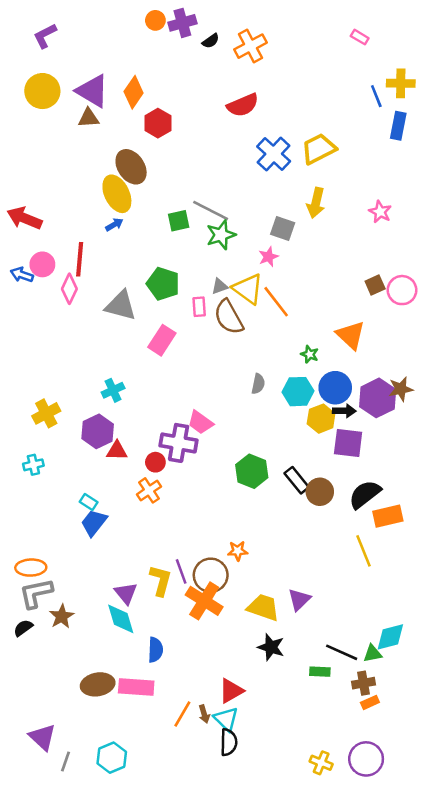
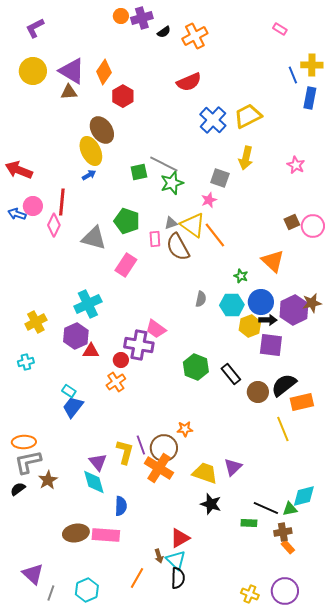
cyan cross: (113, 390) -> (88, 304), size x1.5
brown circle: (320, 492) -> (258, 392), moved
orange rectangle: (370, 702) -> (288, 547), turned 72
orange line: (182, 714) -> (137, 578), moved

